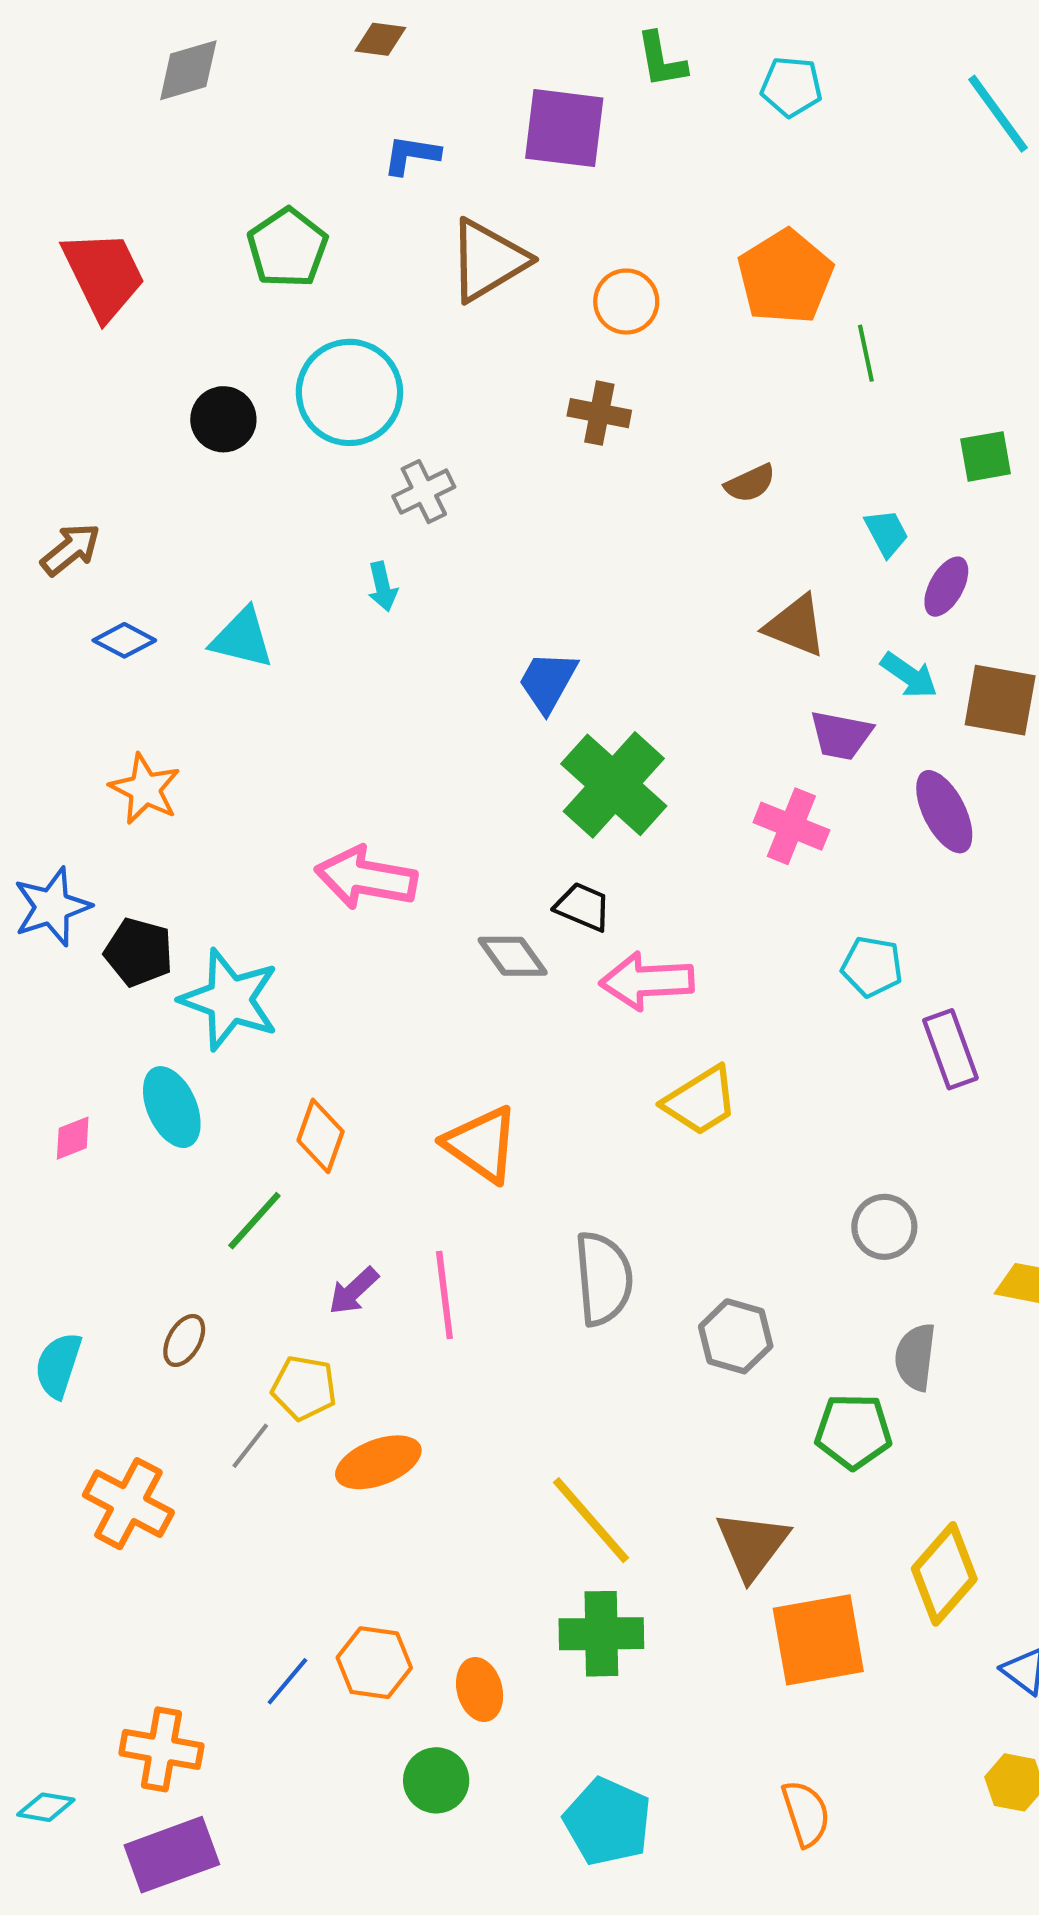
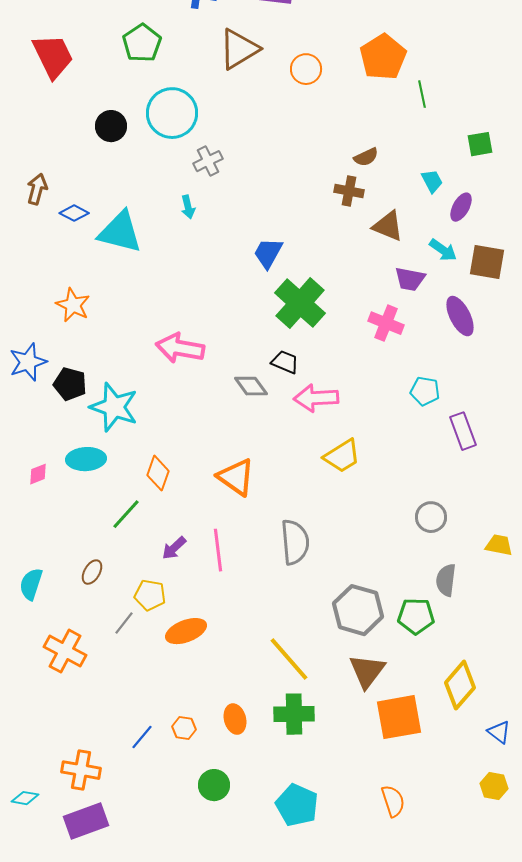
brown cross: (599, 413) -> (349, 191), moved
brown arrow: (71, 549) -> (37, 189), turned -36
cyan triangle: (242, 638) -> (120, 232), size x1.4
blue diamond: (124, 640) -> (74, 213), moved
cyan ellipse: (172, 1107) -> (86, 459), turned -69
gray hexagon: (736, 1336) -> (358, 610), moved, size x1.4
orange hexagon: (374, 1663) -> (184, 728), size x0.7
orange ellipse: (480, 1689) -> (235, 719), moved

